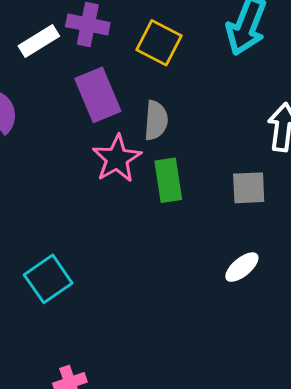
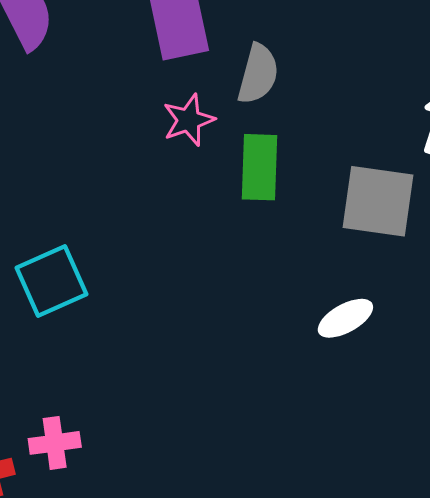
pink star: (117, 159) -> (189, 120), size x0.7
gray square: (249, 188) -> (378, 201), size x1.4

